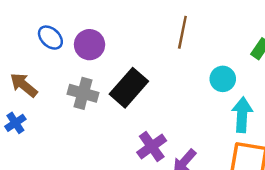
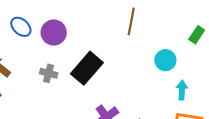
gray cross: (83, 93) -> (49, 73), size x0.7
cyan arrow: (242, 115) -> (182, 90), size x0.7

